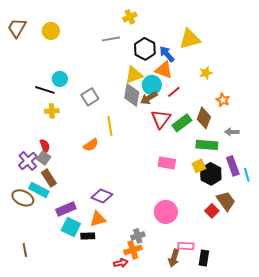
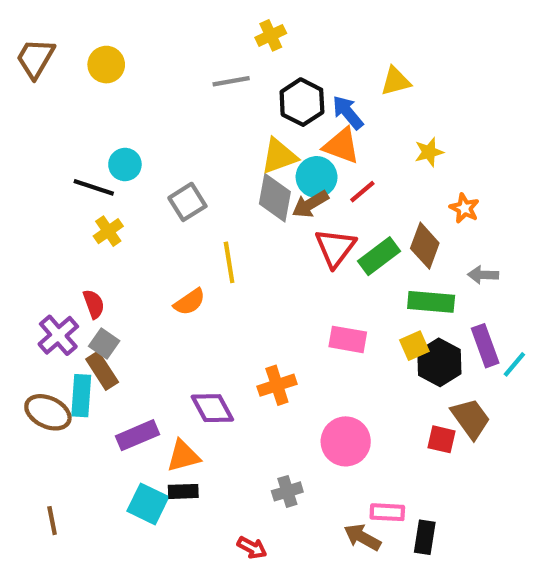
yellow triangle: (190, 39) -> (396, 81), size x0.7
yellow cross: (52, 111) -> (108, 231), turned -32
gray square: (44, 158) -> (104, 344), moved
cyan line: (247, 175) -> (514, 364), turned 56
cyan rectangle: (39, 190) -> (81, 396), turned 66
purple diamond: (102, 196) -> (212, 408), turned 40
red square: (212, 211) -> (441, 439), turned -32
orange triangle: (98, 219) -> (183, 456), moved
cyan square: (71, 227) -> (148, 504), moved
orange cross: (133, 250) -> (277, 385), moved
brown arrow: (174, 258) -> (362, 537), turned 102
red arrow: (121, 263) -> (252, 548), turned 40

